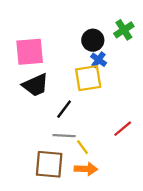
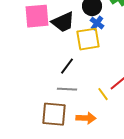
black trapezoid: (35, 85) -> (63, 22), moved
yellow line: (82, 147) -> (103, 94), moved

